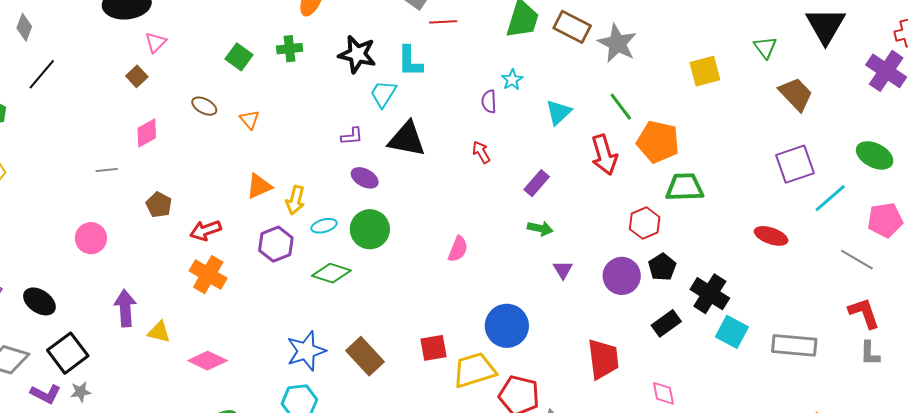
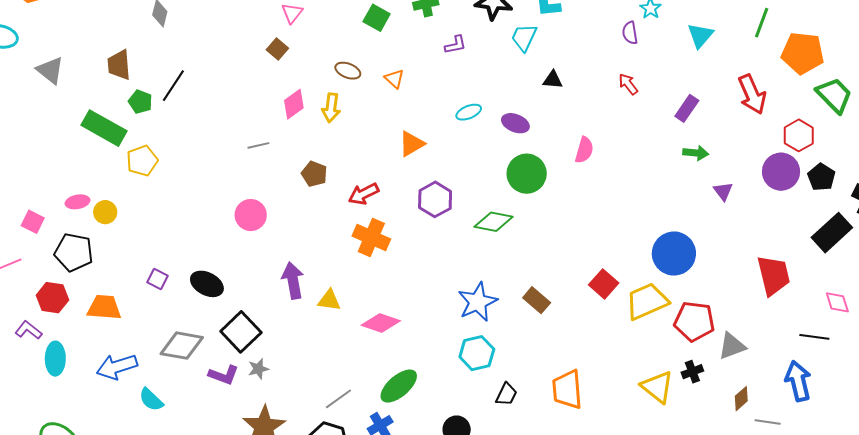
black line: (42, 74) -> (173, 86), moved
green line: (621, 107) -> (762, 23), turned 64
purple L-shape: (352, 136) -> (455, 45), moved
black triangle: (407, 139) -> (553, 80), size x0.5
red arrow: (604, 155) -> (752, 94), moved
green trapezoid: (685, 187) -> (834, 95), turned 54
yellow arrow: (295, 200) -> (331, 108), moved
cyan ellipse: (324, 226) -> (469, 112), moved
pink semicircle: (458, 249) -> (584, 150), moved
purple circle: (622, 276) -> (781, 172), moved
black rectangle: (666, 323) -> (832, 233), size x1.4
red square: (434, 348) -> (604, 284), turned -32
brown rectangle: (365, 356) -> (537, 300), size x0.7

